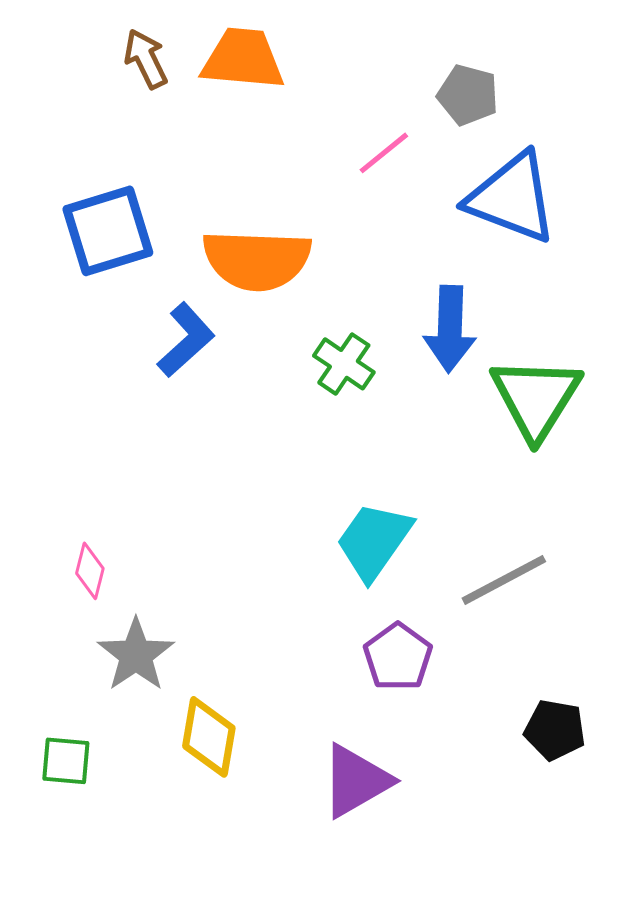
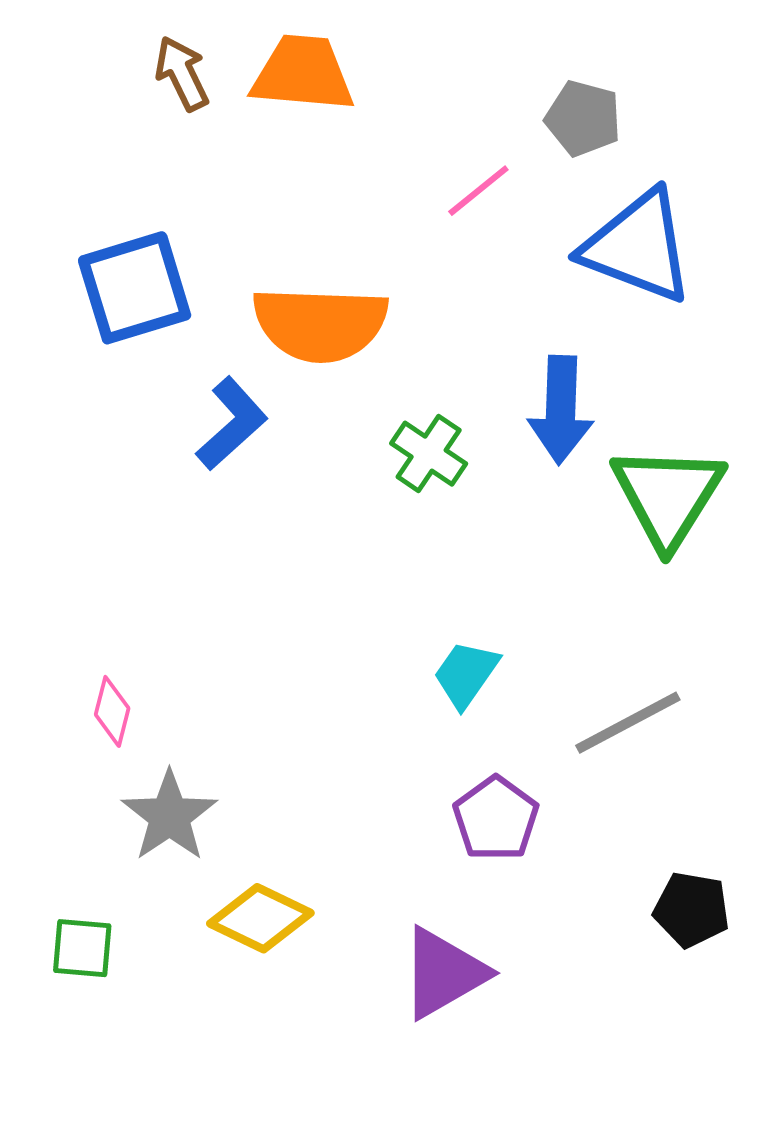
cyan trapezoid: (374, 541) -> (466, 674), size x0.7
yellow diamond: (209, 737) -> (260, 918), turned -74

